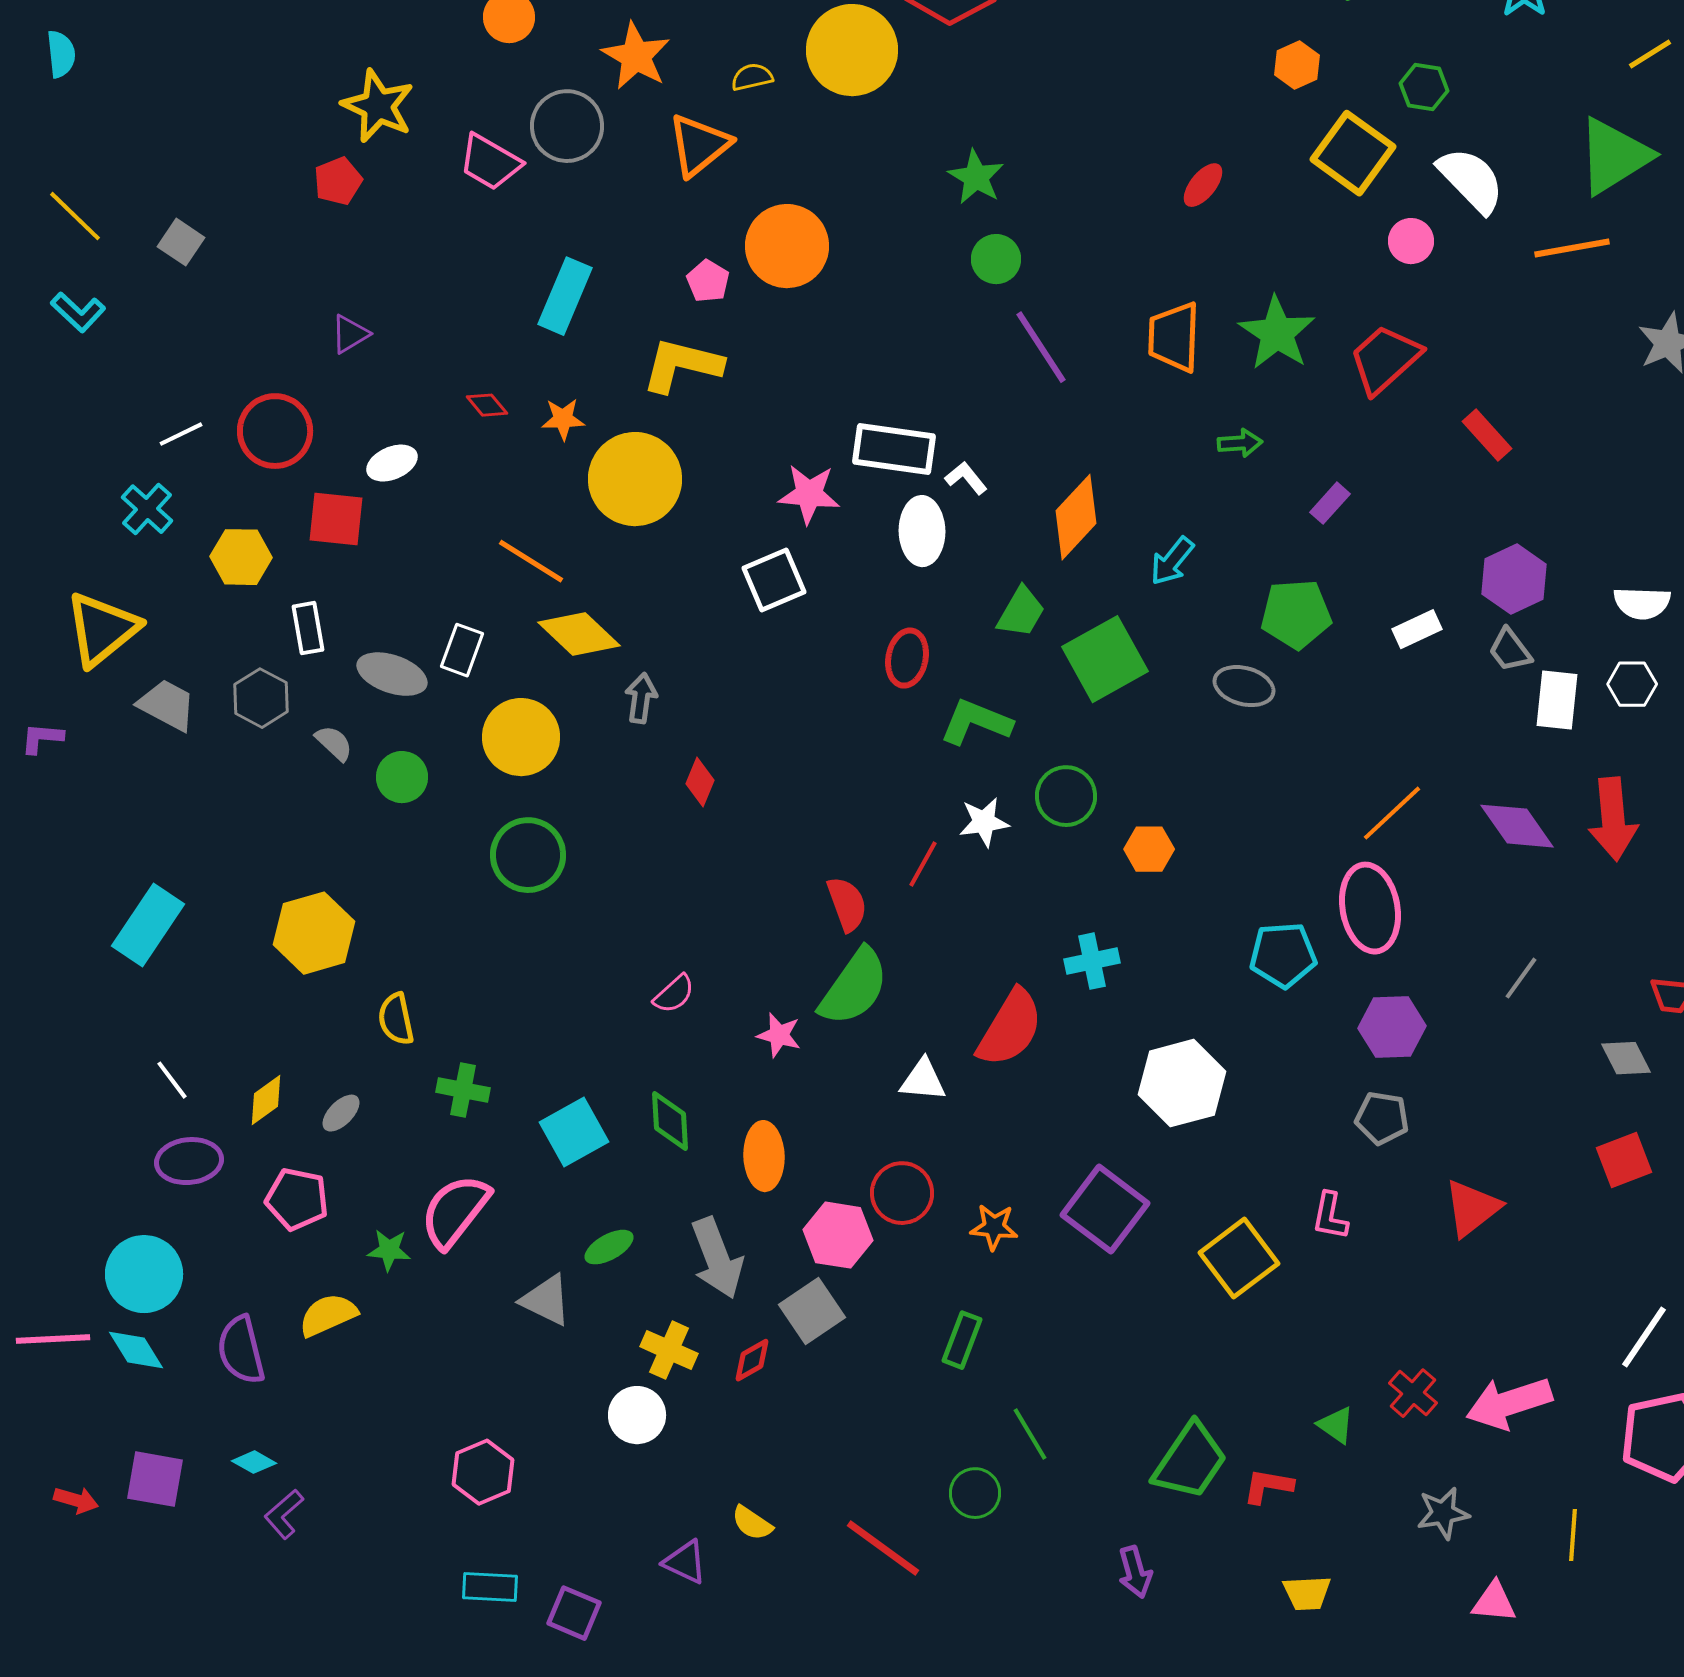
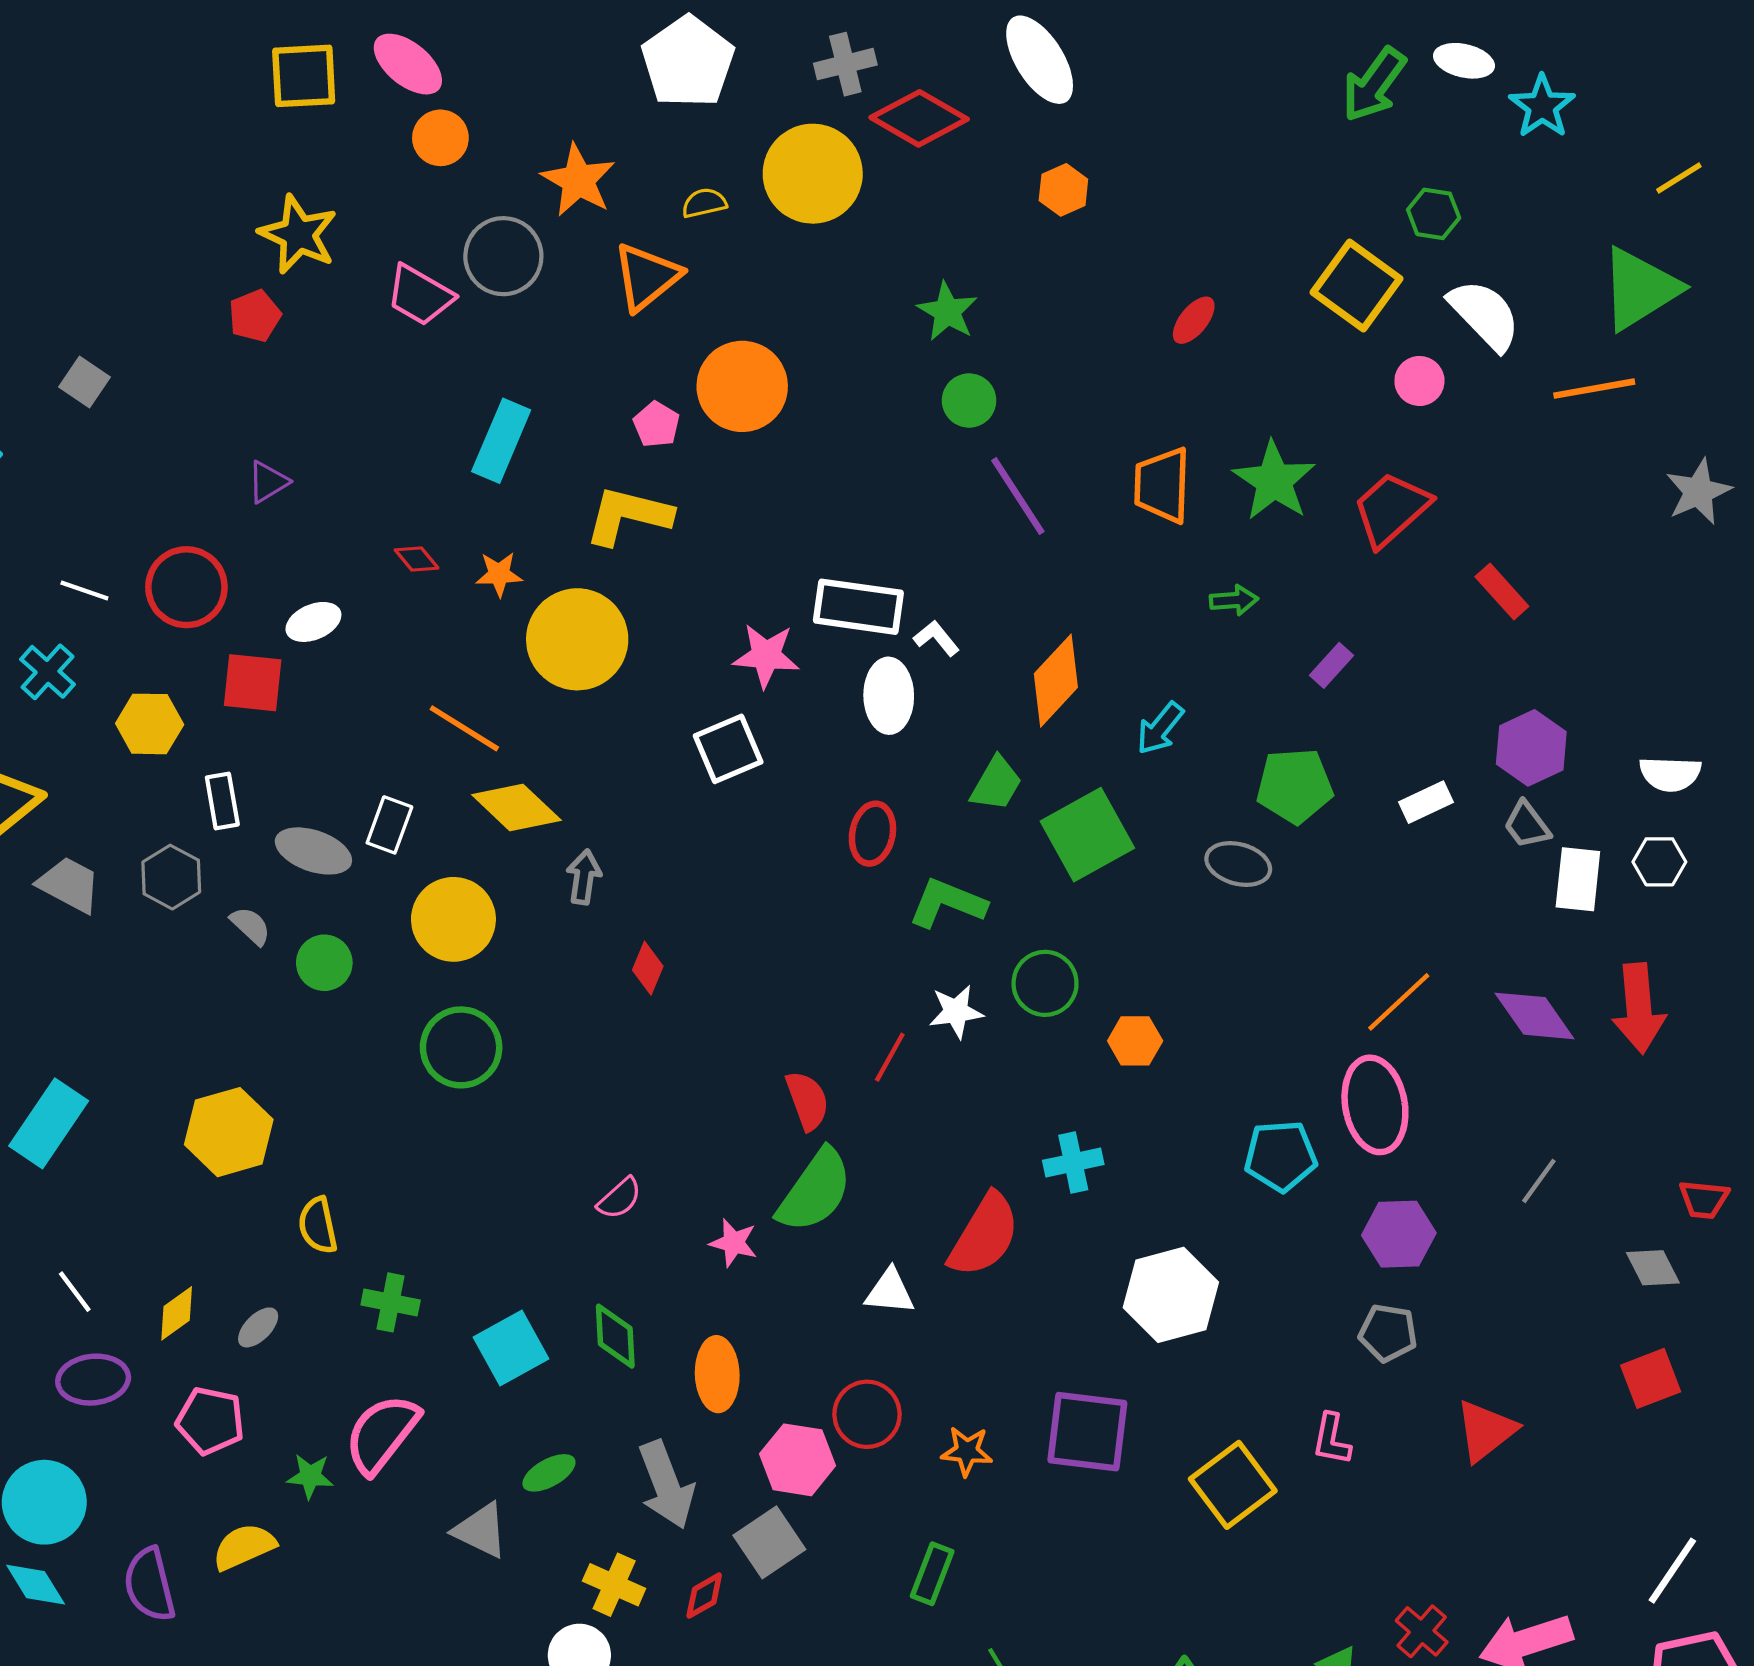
orange hexagon: (1297, 65) -> (1063, 190), moved
white line: (181, 434) -> (84, 590), turned 45
purple square: (1105, 1209) -> (1087, 1432), turned -30

